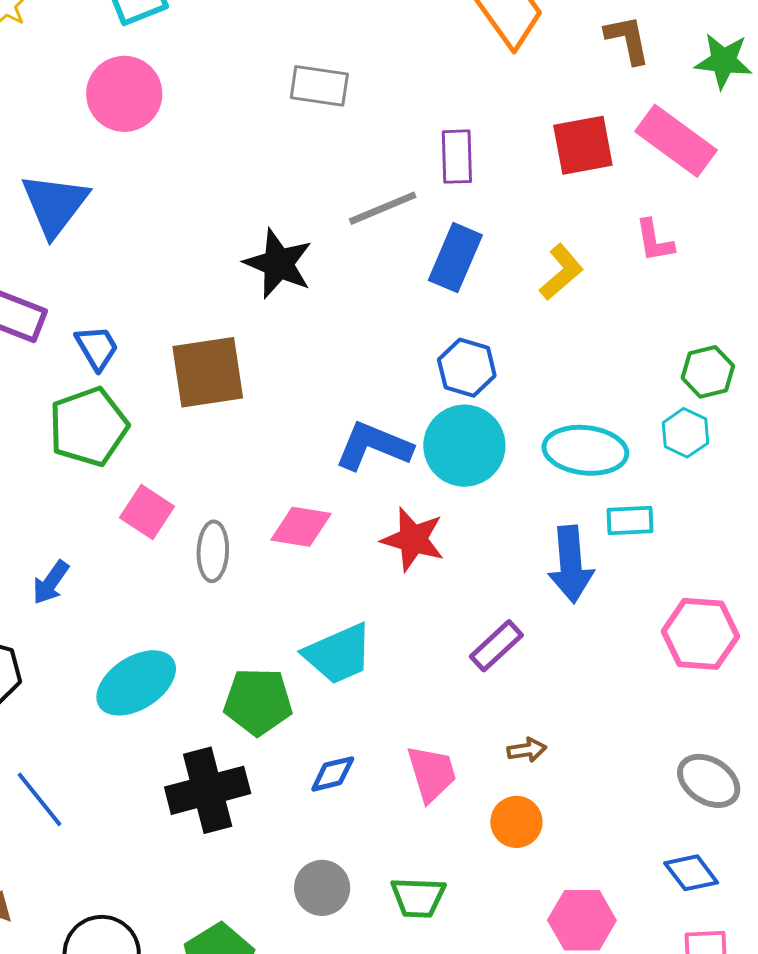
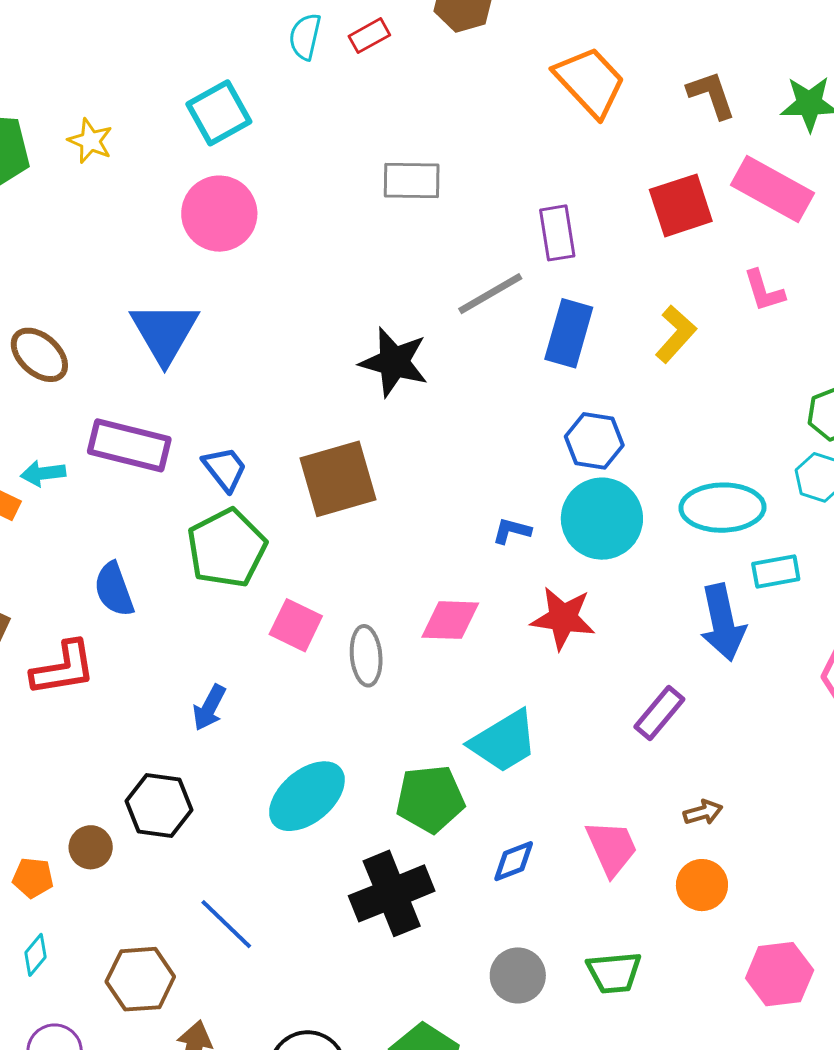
blue L-shape: (373, 446) -> (512, 531), size x0.5

